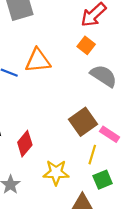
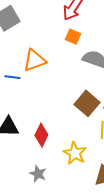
yellow star: (56, 172) -> (75, 153), turned -30

